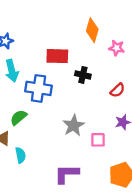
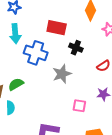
green semicircle: (19, 117) -> (16, 84), moved
gray star: (74, 125) -> (62, 74), moved

